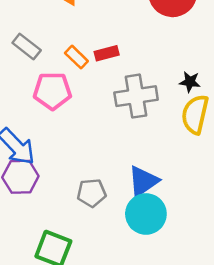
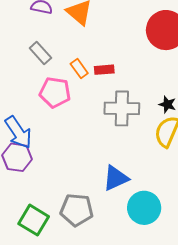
gray pentagon: (92, 193) -> (77, 210), moved, size x1.4
cyan circle: (146, 214) -> (144, 208), moved

